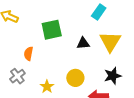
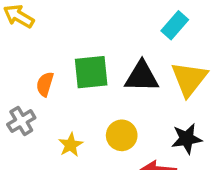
green square: (52, 30) -> (91, 72), moved
black triangle: (83, 43) -> (142, 77), size x1.5

